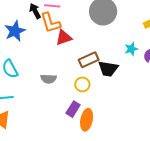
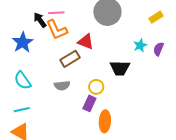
red triangle: (64, 37) -> (86, 42), moved, turned 48
brown rectangle: (89, 60) -> (70, 59), moved
purple rectangle: (73, 109) -> (89, 103), moved

